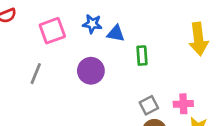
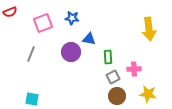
blue triangle: (116, 34) -> (89, 39), moved
green rectangle: (142, 56) -> (108, 57), moved
pink cross: (183, 104) -> (134, 69), moved

